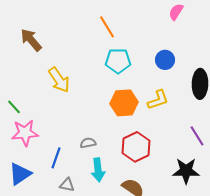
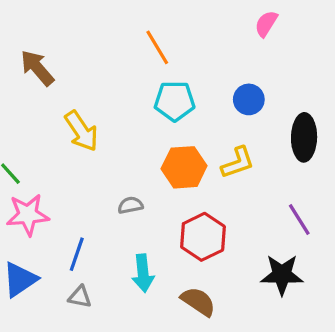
gray semicircle: (88, 143) -> (130, 205), moved
gray triangle: (67, 185) -> (80, 297), moved

